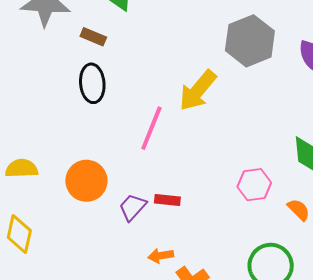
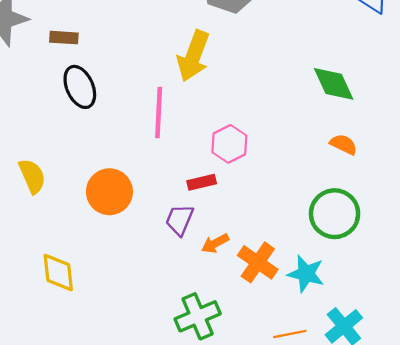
yellow semicircle: (22, 168) -> (32, 176), moved, turned 88
pink hexagon: (254, 185) -> (229, 144), moved
purple trapezoid: (133, 207) -> (180, 220), moved

